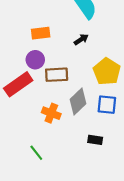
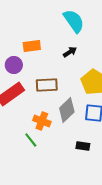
purple circle: (35, 60) -> (14, 65), moved
green line: (36, 153) -> (31, 140), moved

